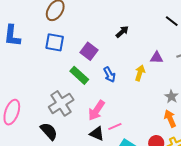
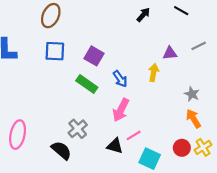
black arrow: (122, 32) -> (143, 15), moved
gray cross: (61, 103) -> (78, 129), moved, size x0.7
pink arrow: (96, 110) -> (121, 110), moved

